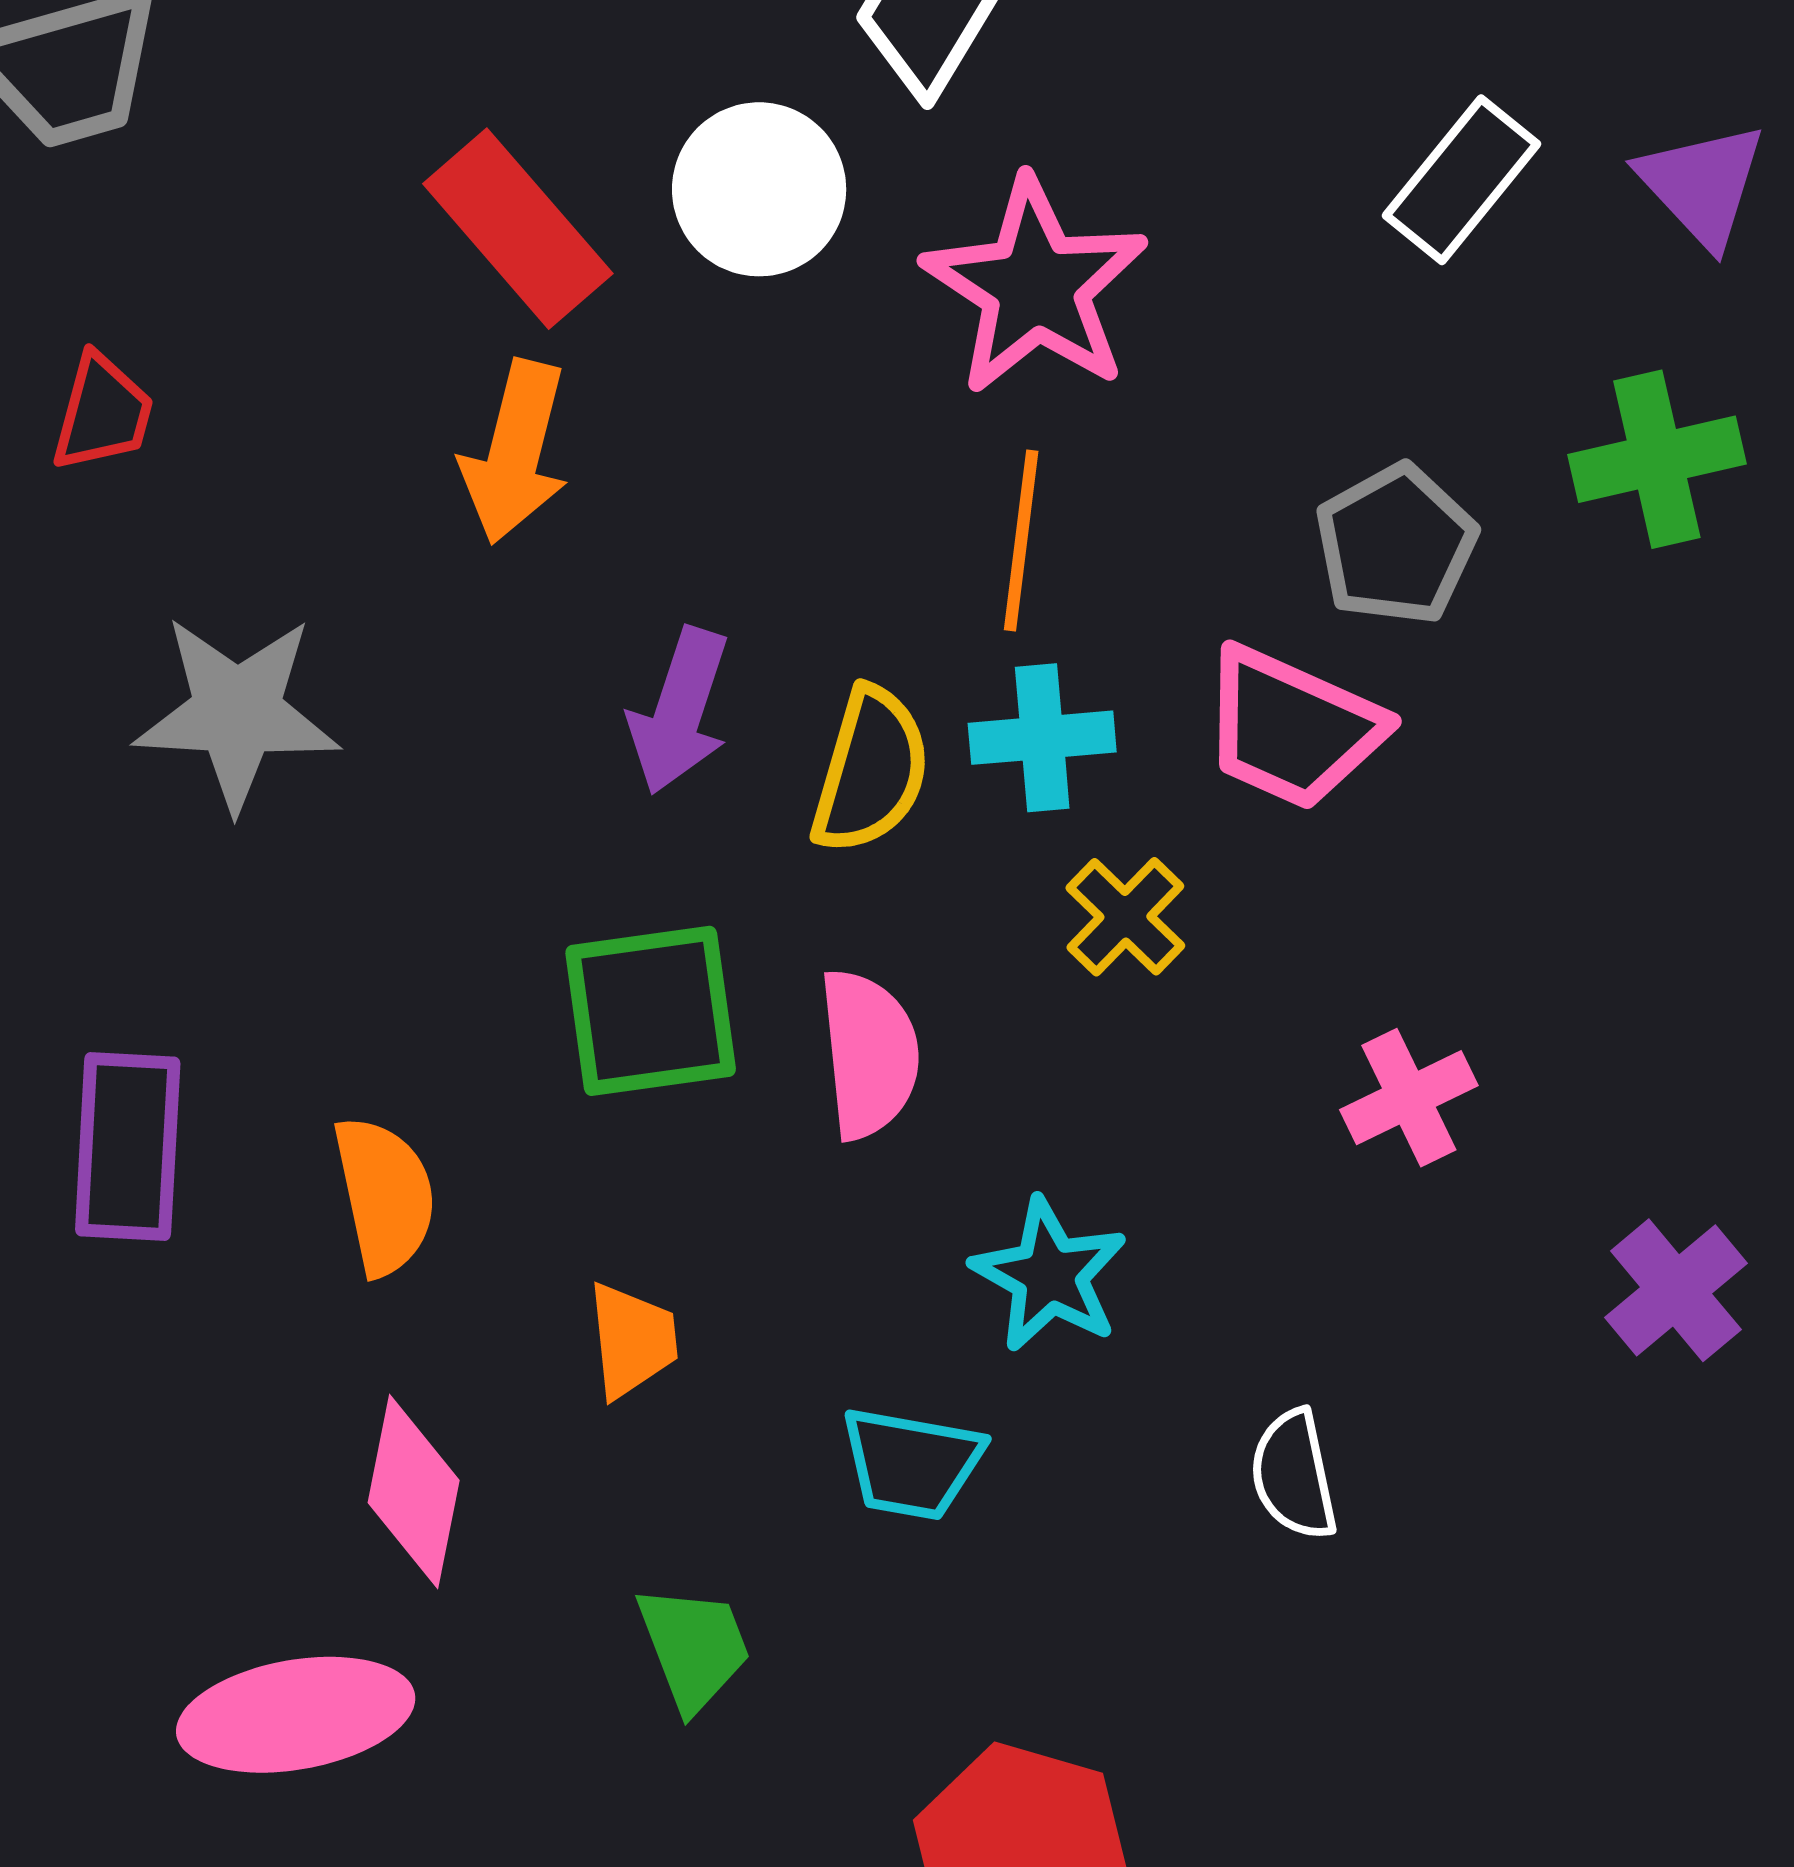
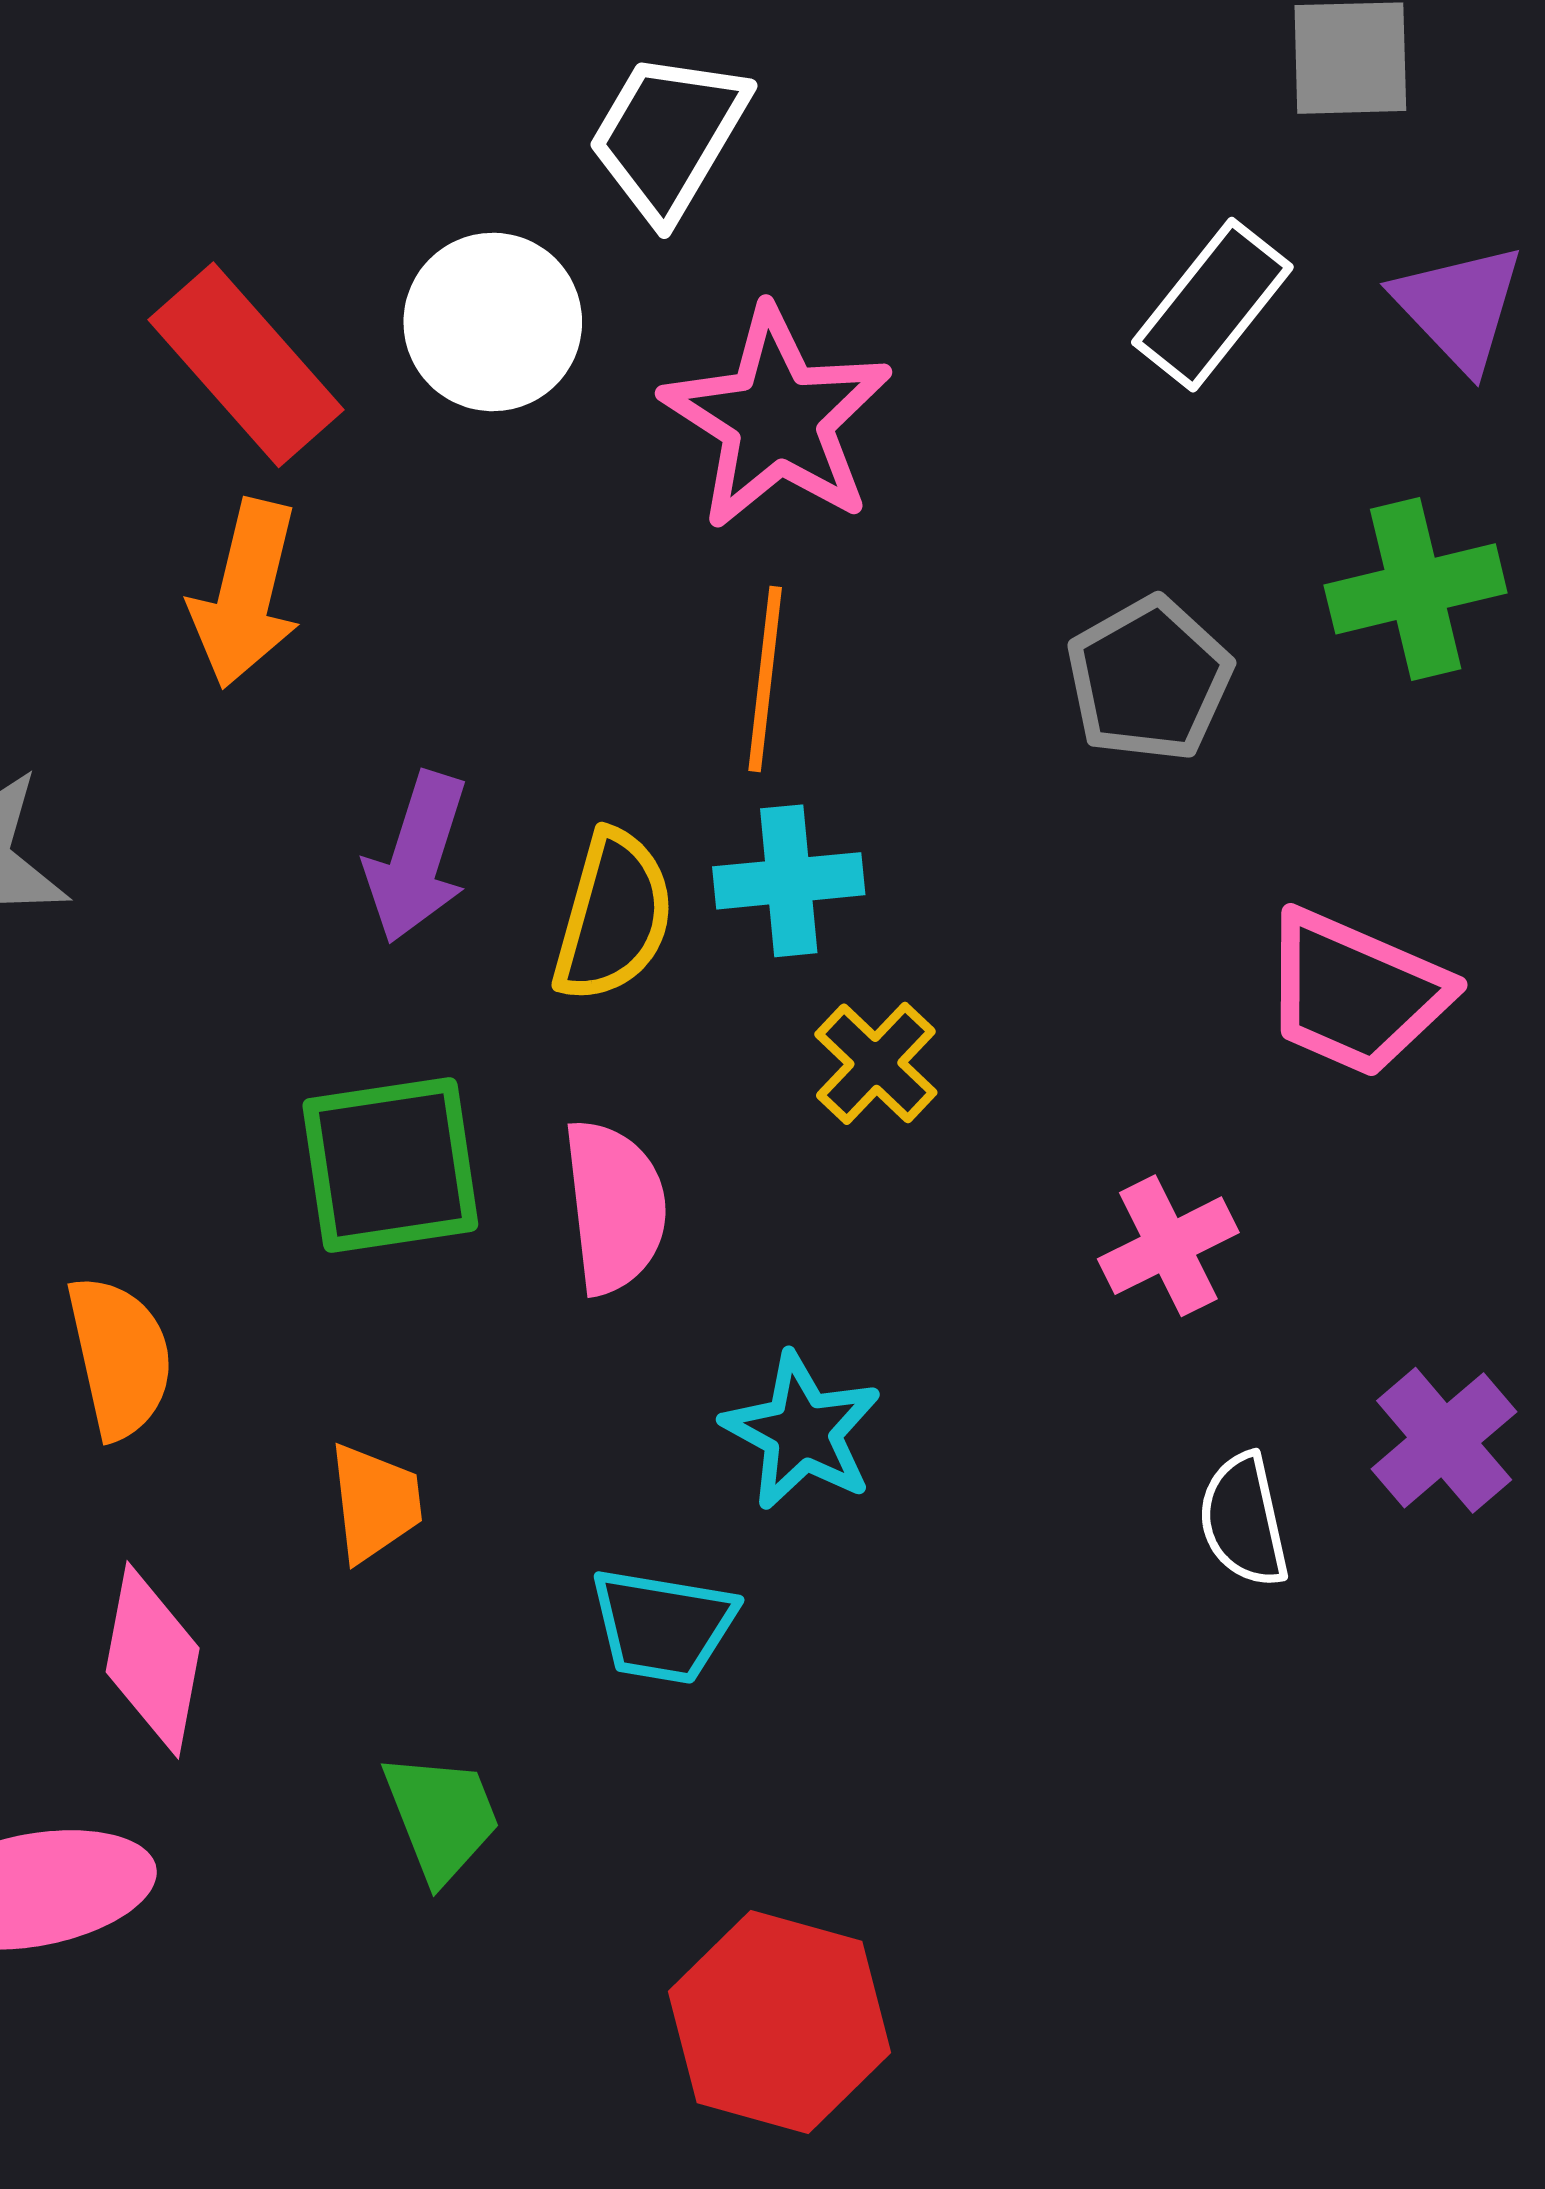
pink trapezoid: (1292, 728) -> (1355, 993), moved
white semicircle: (1294, 1475) -> (1244, 1520), moved

